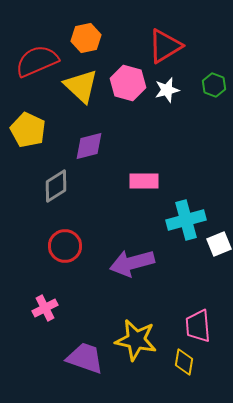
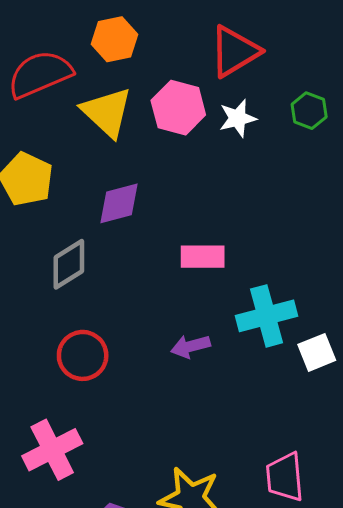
purple arrow: (132, 263) -> (191, 346), moved, size x0.6
pink cross: (45, 308) -> (52, 450), size x1.5

